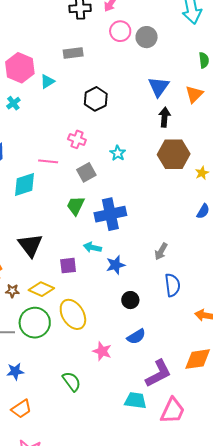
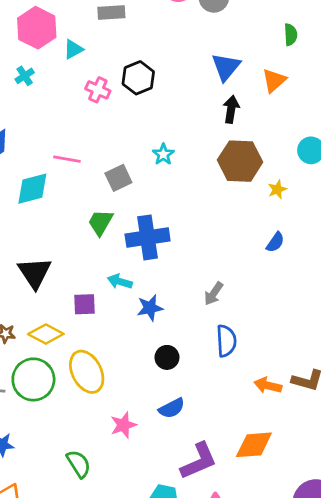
pink cross: (77, 139) -> (98, 90), moved
pink star: (102, 351) -> (123, 425), turned 30

